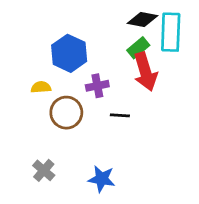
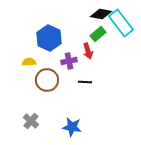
cyan rectangle: (171, 32) -> (121, 23), turned -40
red arrow: (145, 72) -> (88, 51), moved, size x0.6

